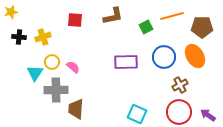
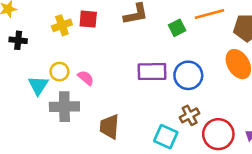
yellow cross: (43, 37) -> (62, 25), moved
blue circle: (164, 57) -> (188, 75), moved
brown cross: (180, 85) -> (190, 115), moved
brown trapezoid: (76, 109) -> (109, 127), moved

